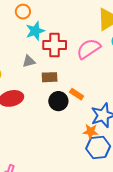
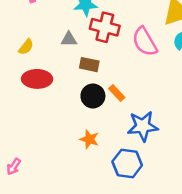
pink semicircle: (89, 49) -> (145, 42), turned -100
orange star: (91, 131) -> (89, 139), moved

